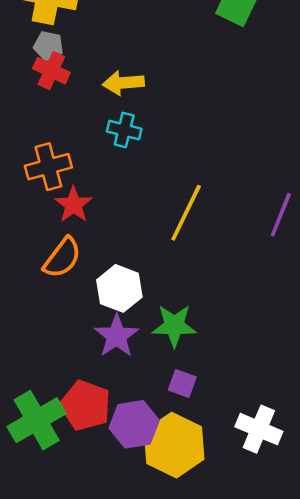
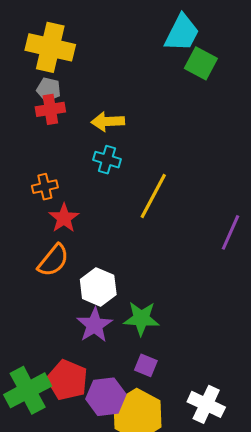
red cross: (51, 71) -> (50, 109), turned -36
orange cross: (48, 167) -> (45, 187), size x0.7
yellow line: (186, 213) -> (153, 196), moved

